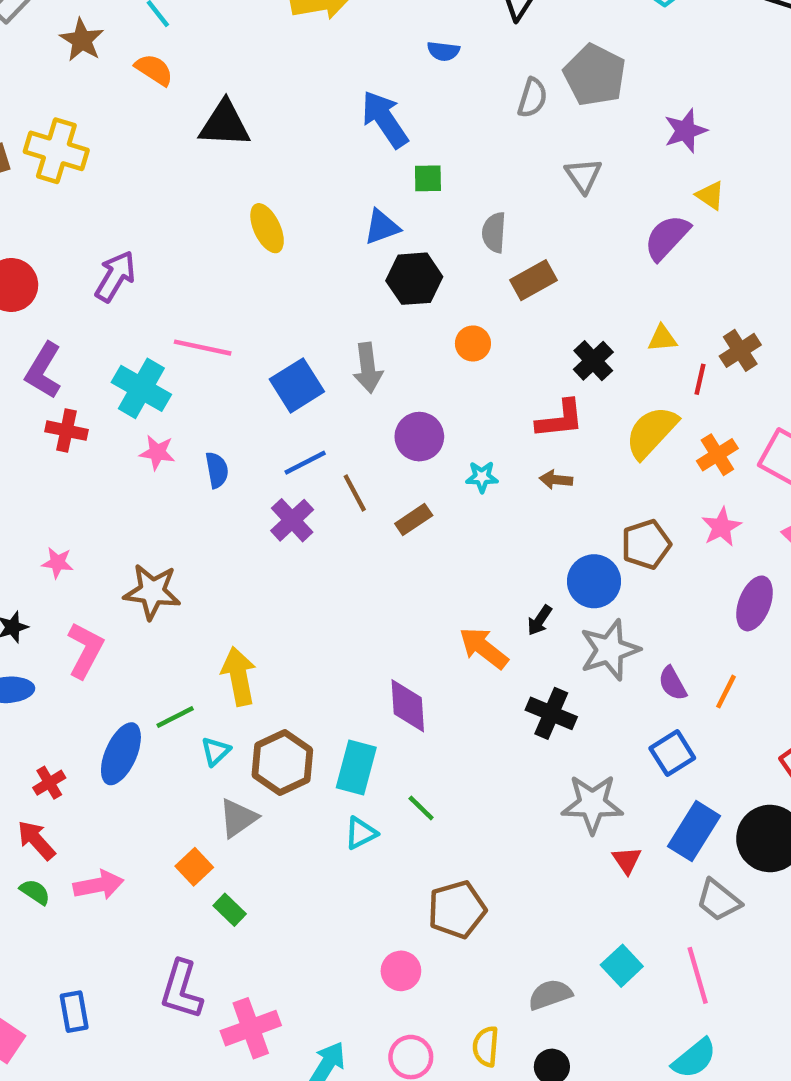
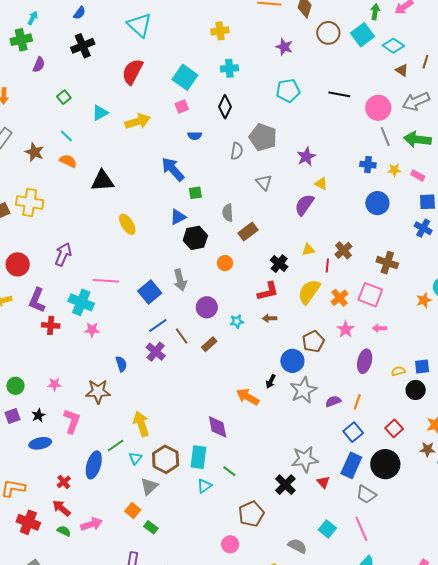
blue semicircle: (217, 470) -> (121, 364), moved
purple semicircle: (673, 683) -> (333, 401), turned 105
black cross: (551, 713) -> (285, 485), moved, turned 30
blue square: (672, 753) -> (353, 432), moved
gray semicircle: (550, 995) -> (297, 546), turned 54

